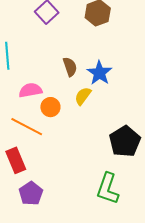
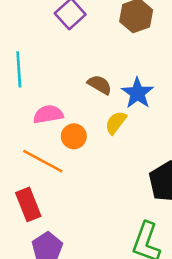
brown semicircle: (70, 67) -> (100, 85), turned -42

